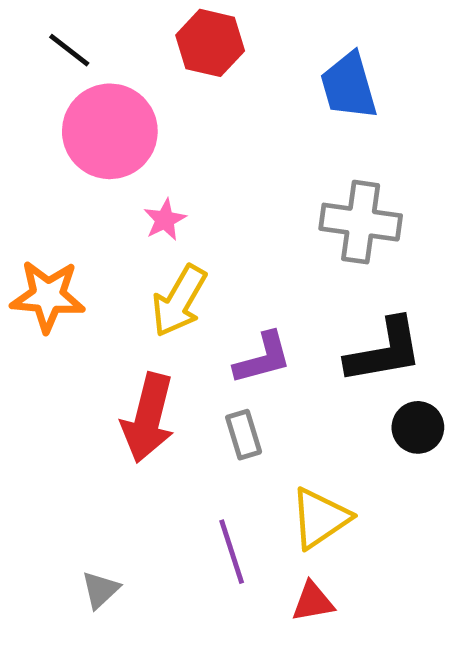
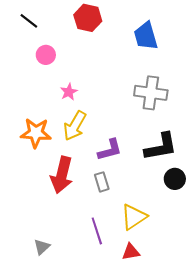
pink circle: (110, 131) -> (46, 55), size x0.5
orange star: (48, 296) -> (36, 133), moved

